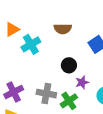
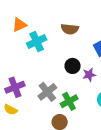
purple star: (82, 82) -> (89, 75), moved
gray cross: (46, 94) -> (47, 92), turned 36

